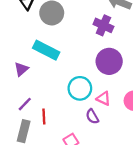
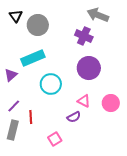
cyan rectangle: (46, 50) -> (33, 58), turned -50
cyan circle: (80, 88) -> (51, 84), moved
purple semicircle: (92, 116) -> (74, 117), turned -88

